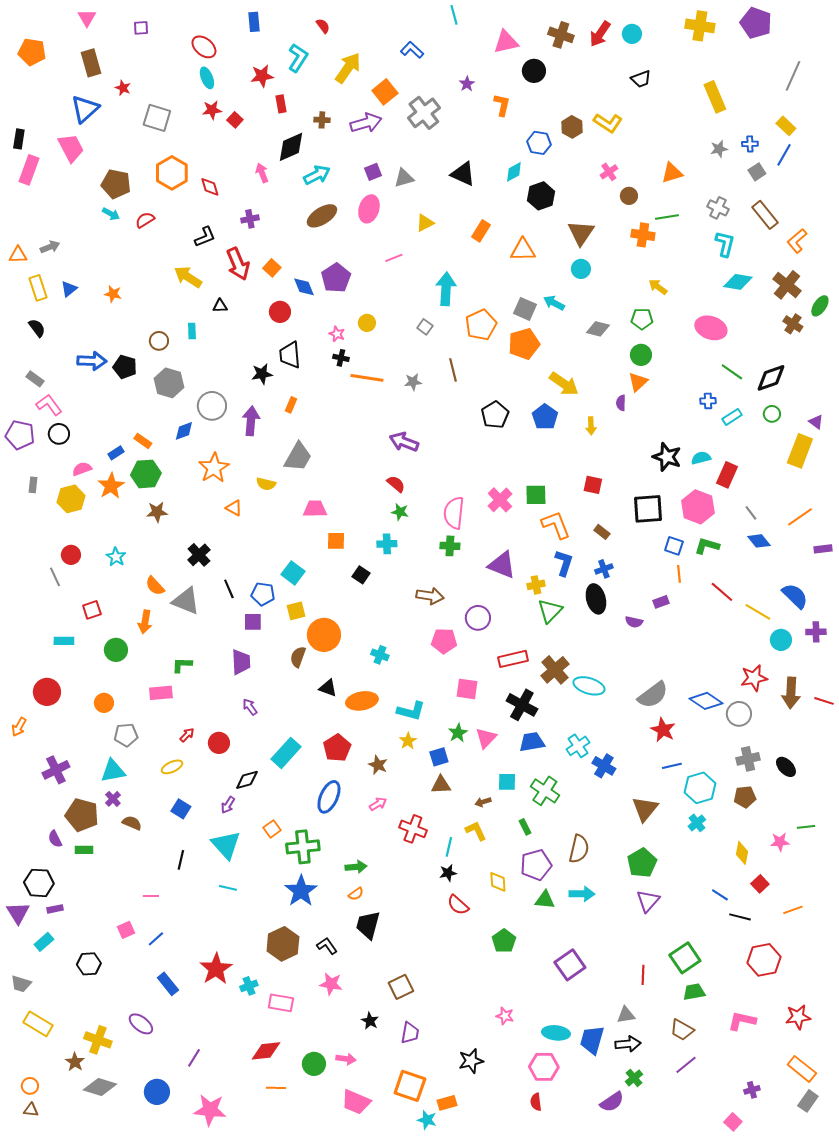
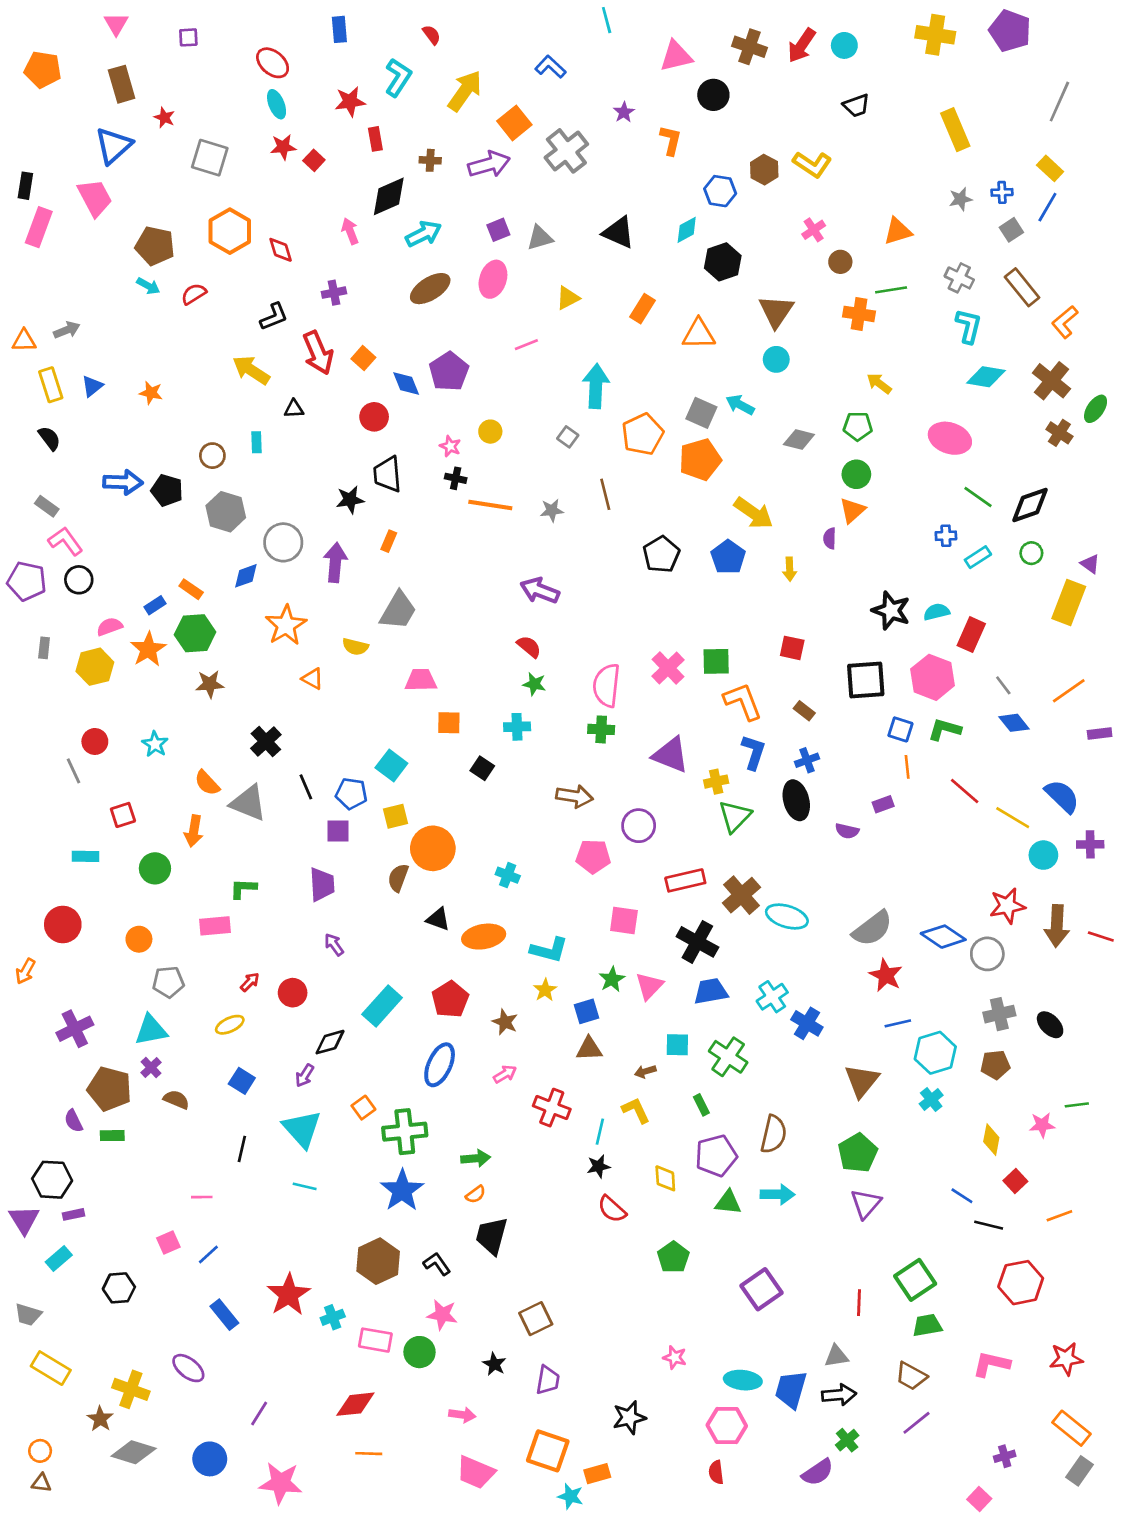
green circle: (314, 1064) -> (419, 1352), moved

